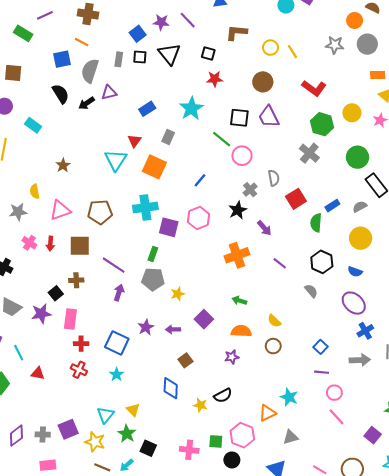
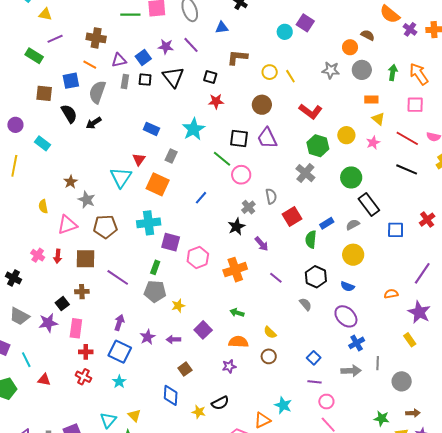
brown square: (13, 73) -> (44, 93), moved
purple triangle: (109, 93) -> (119, 60), moved
blue rectangle: (147, 109) -> (151, 129), turned 56
gray star: (18, 212) -> (87, 200), moved, turned 30
pink hexagon: (199, 218) -> (198, 258), moved
purple arrow: (119, 293) -> (119, 323), moved

